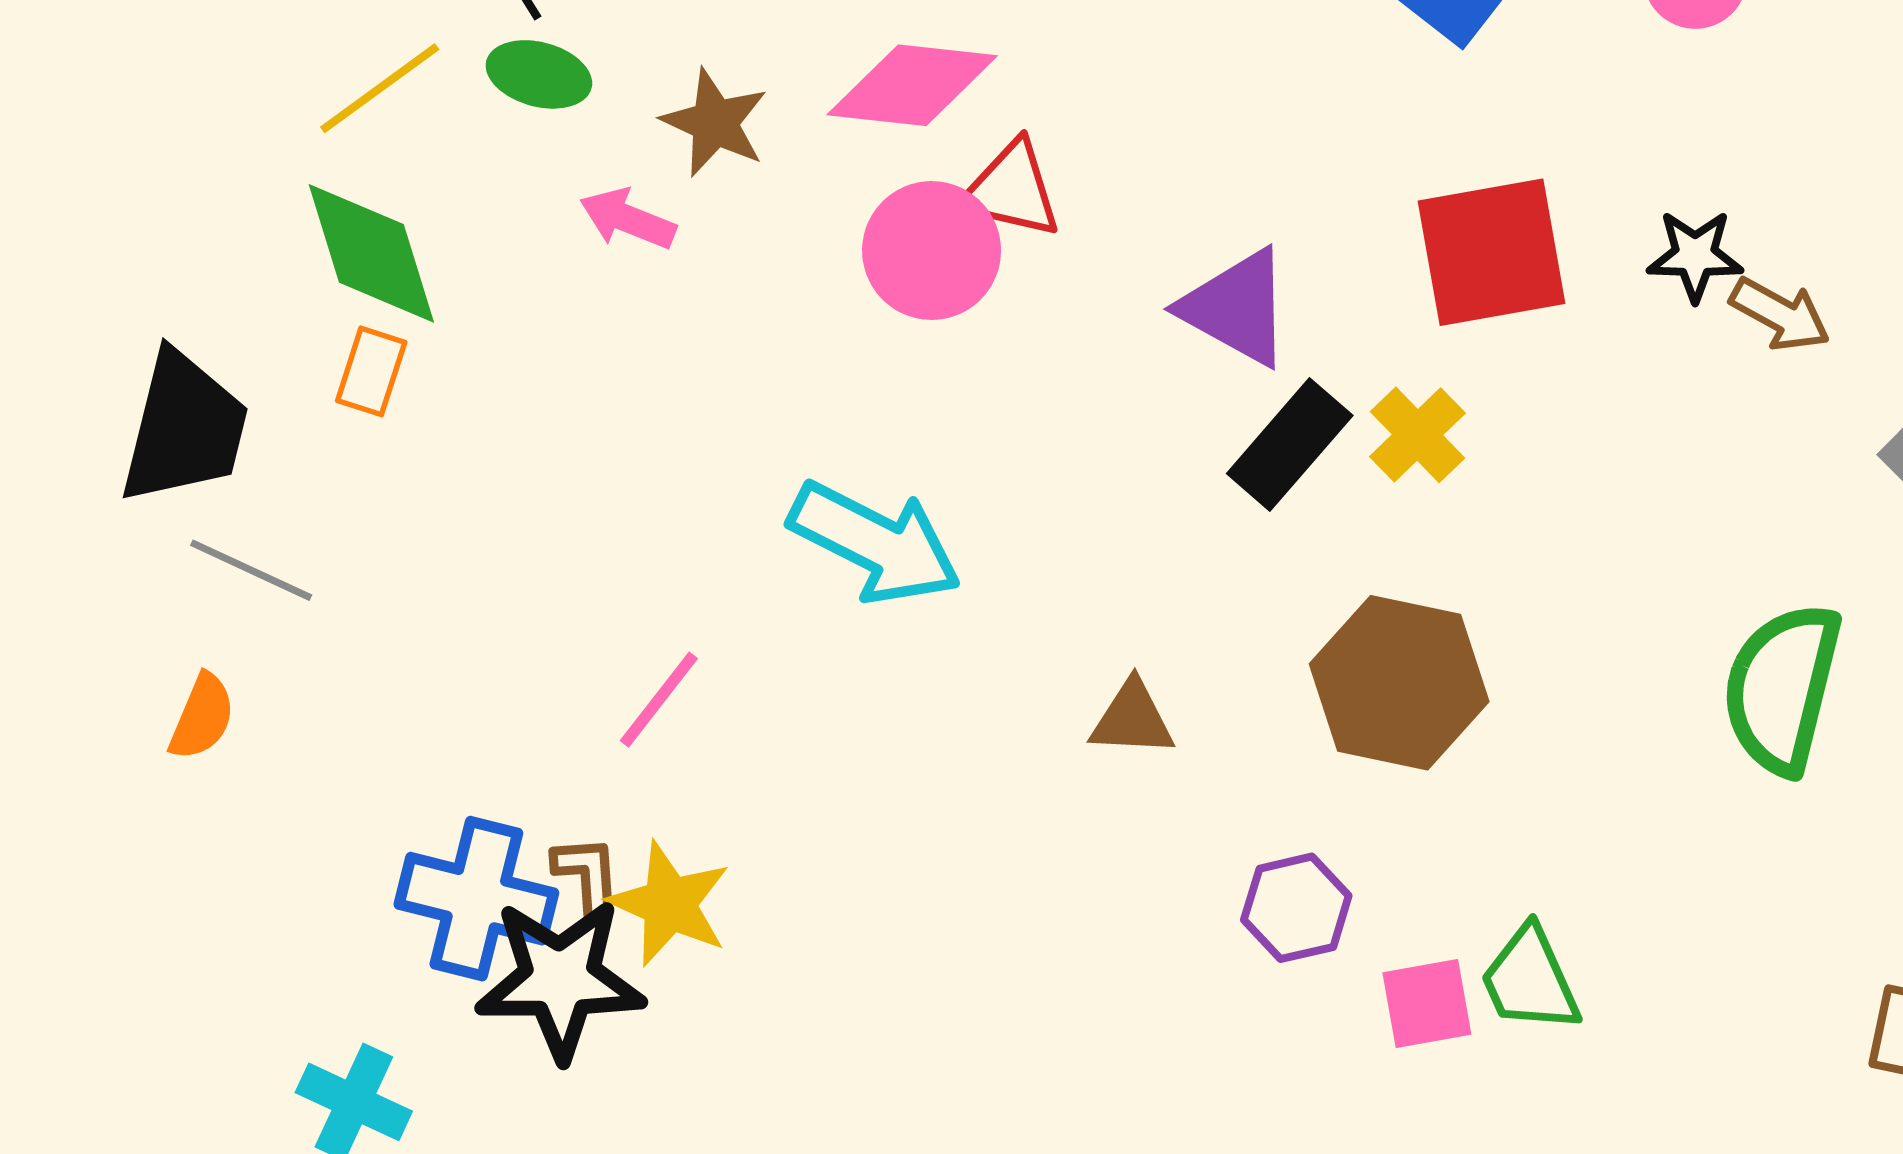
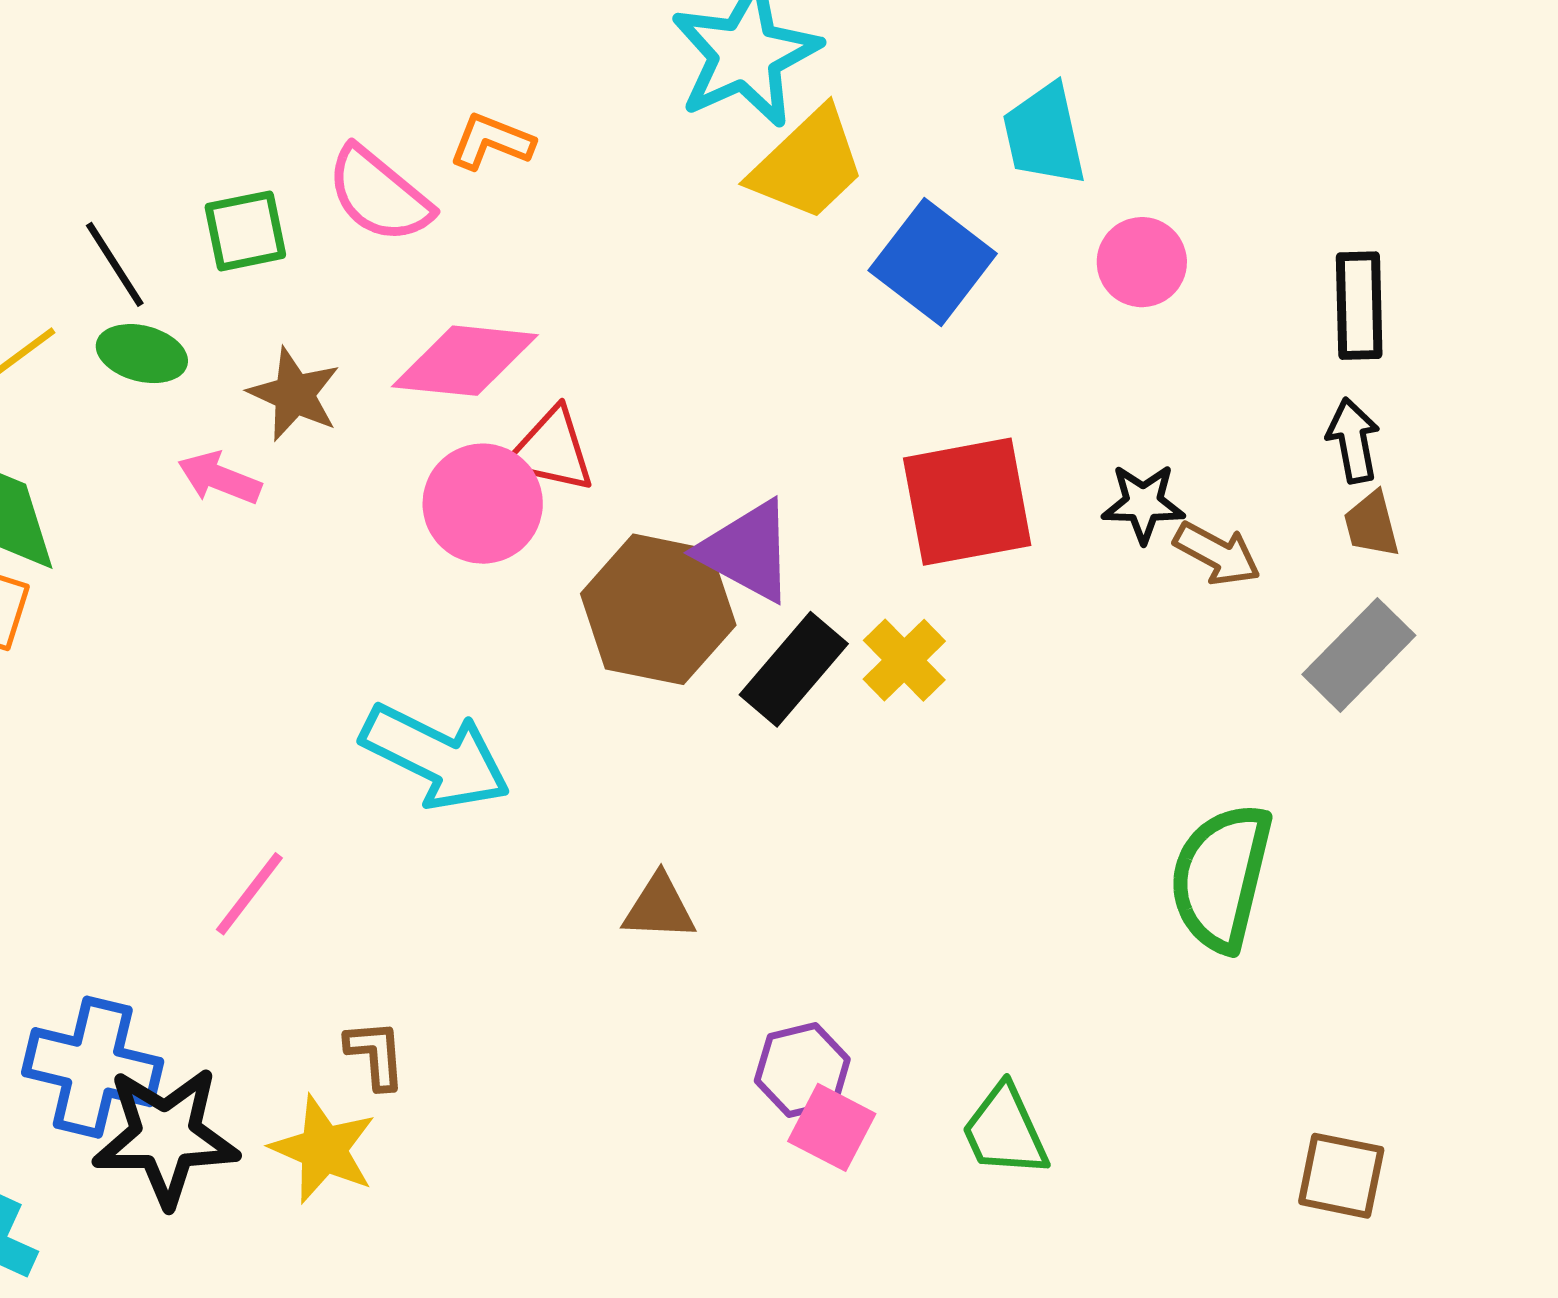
brown hexagon: (1399, 683) -> (658, 609), moved
brown L-shape: (587, 875) -> (376, 1054), moved
yellow star: (669, 904) -> (323, 1149), moved
pink square: (1427, 1003) -> (832, 1127), moved, turned 38

